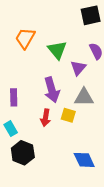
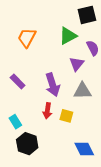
green triangle: (57, 50) -> (68, 36), moved, turned 42
purple rectangle: (14, 97) -> (18, 82), moved, turned -42
yellow square: (68, 115) -> (66, 116), moved

